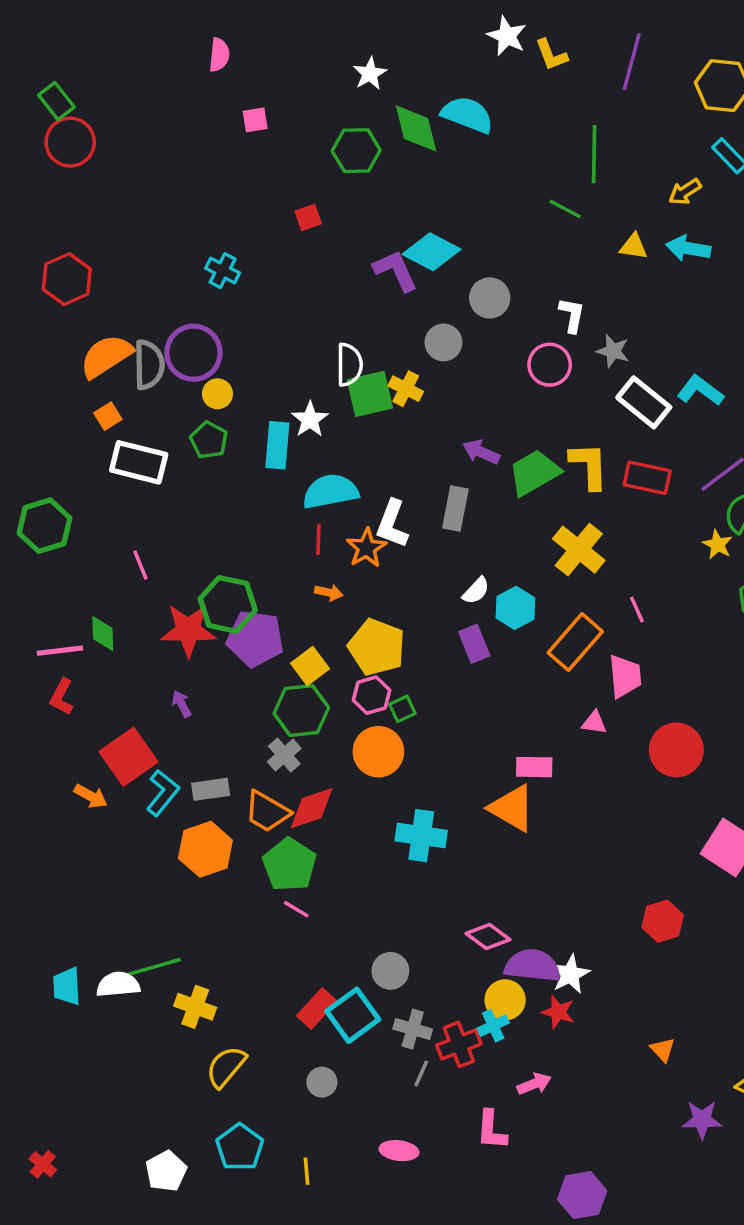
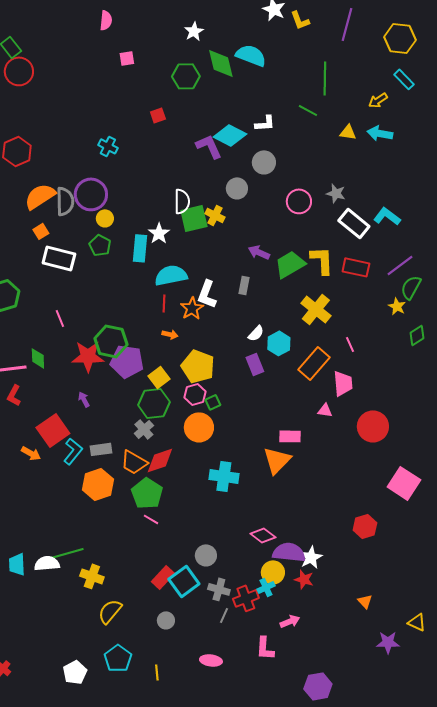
white L-shape: (572, 315) -> (265, 123), moved, turned 75
gray rectangle: (455, 509) -> (244, 285), size x0.7
orange triangle: (512, 808) -> (277, 460), turned 44

